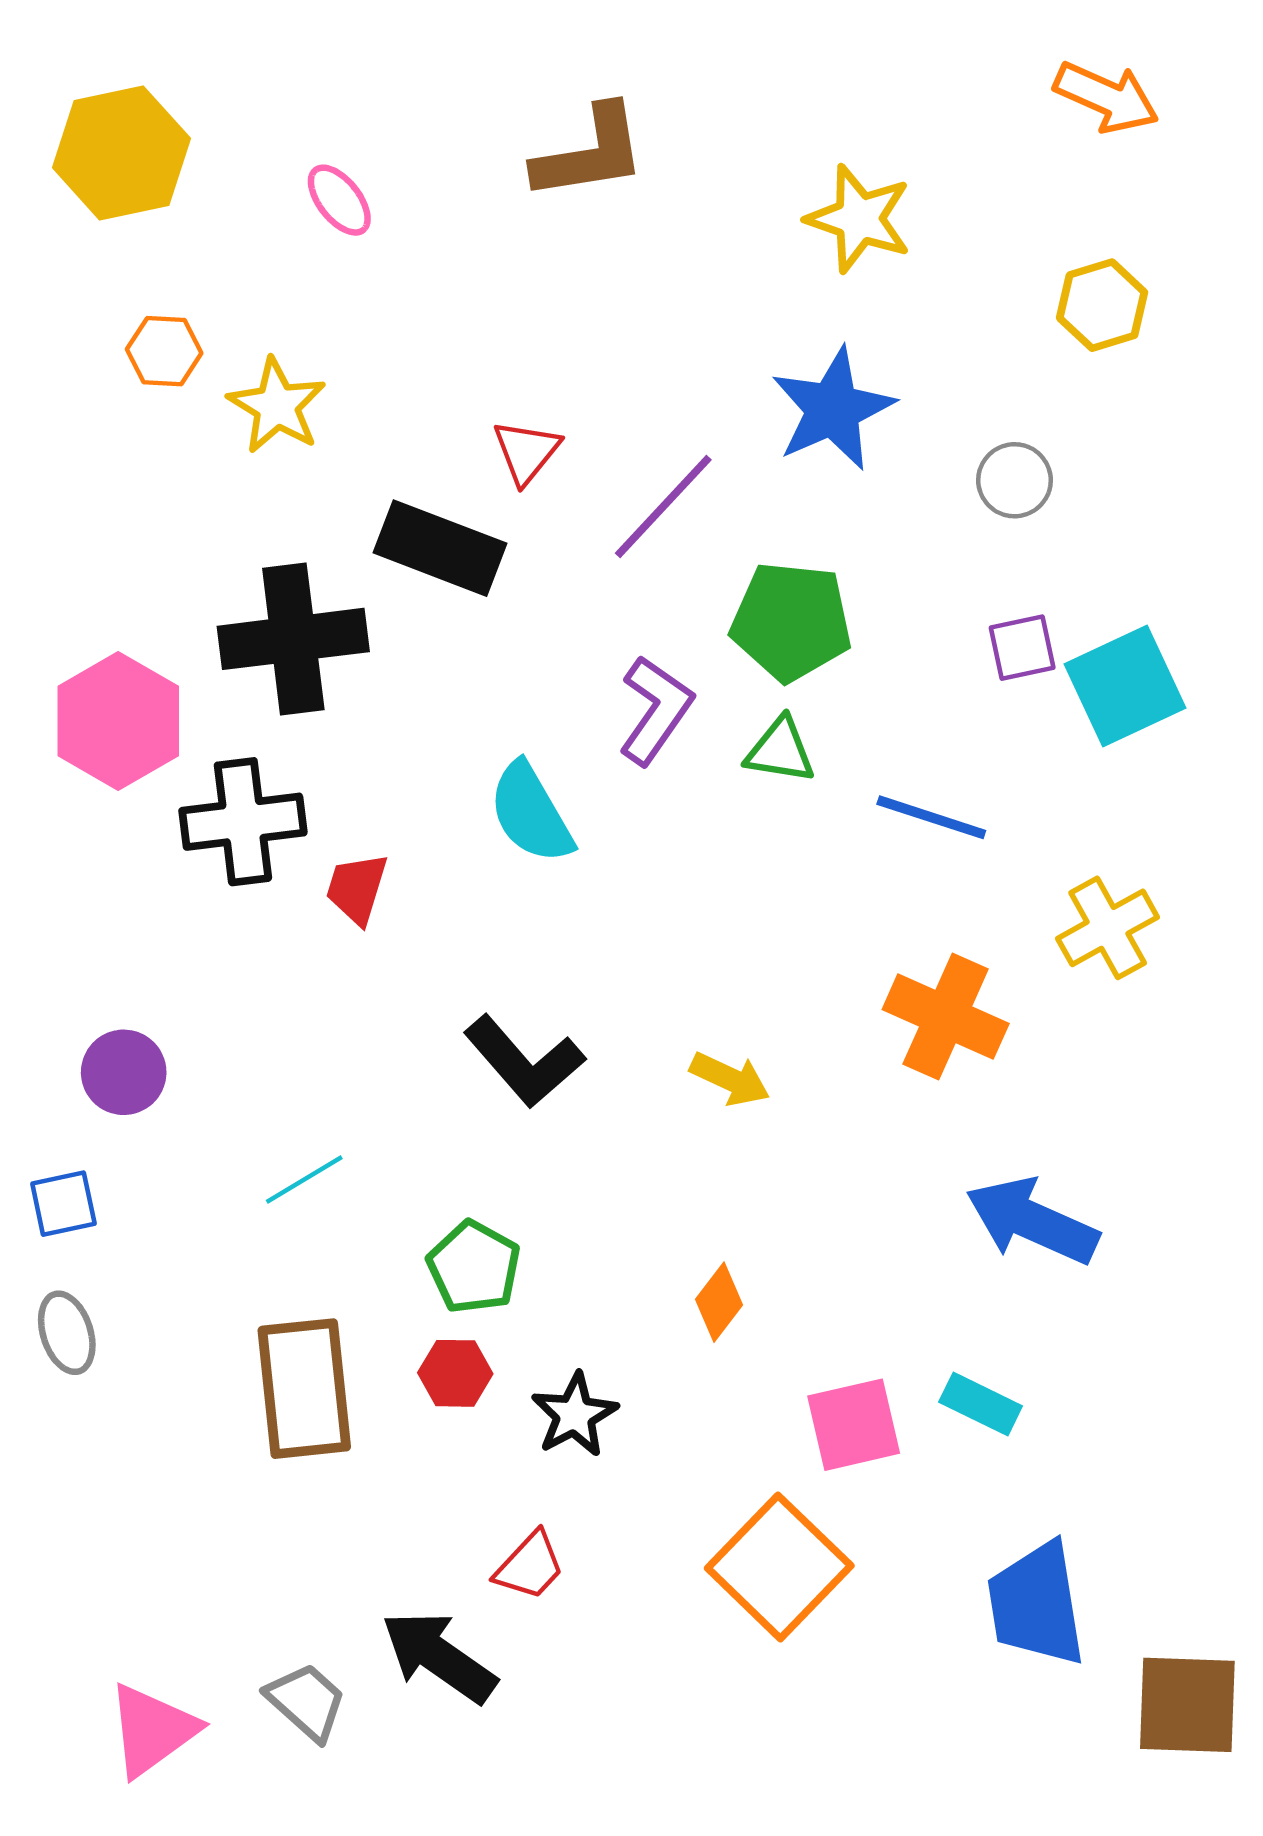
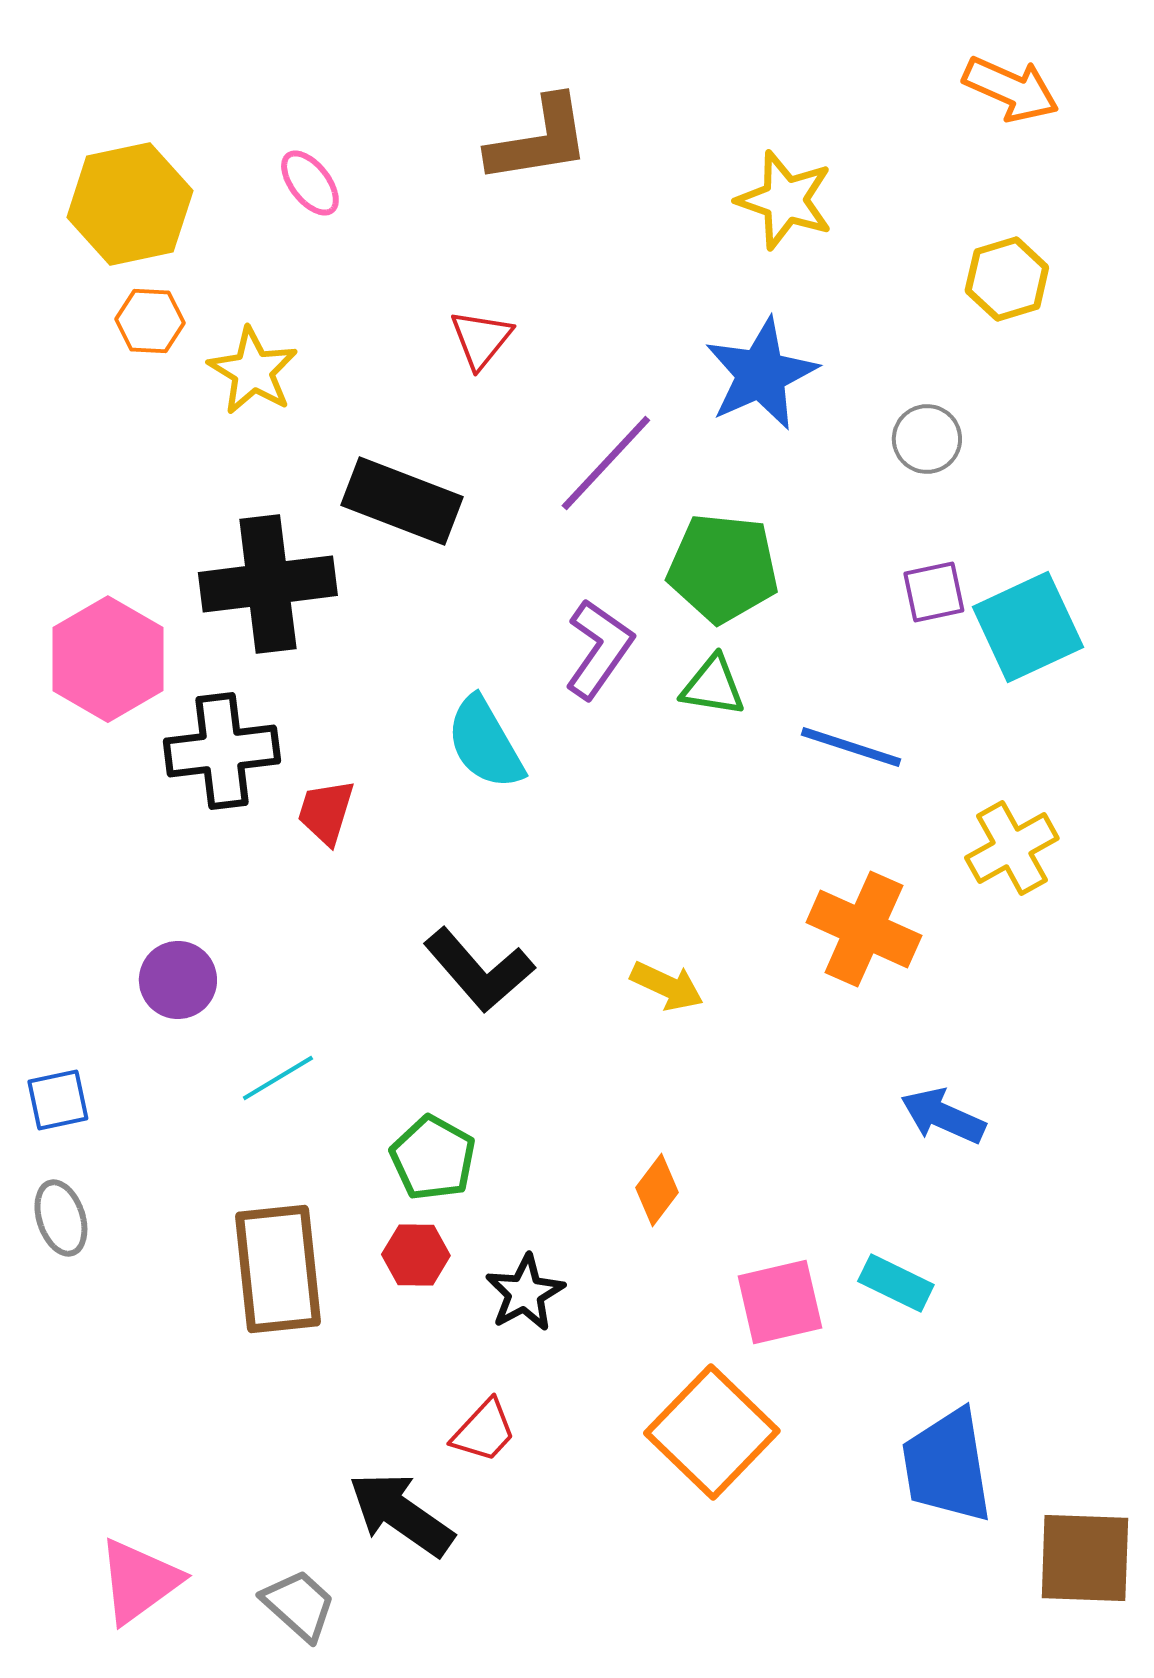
yellow hexagon: (121, 153) -> (130, 204), moved
red triangle: (526, 452) -> (481, 339), moved
purple circle: (124, 1072) -> (178, 980), moved
blue arrow: (1032, 1221) -> (943, 1116), size x0.7
gray trapezoid: (306, 1702) -> (299, 1605), moved

